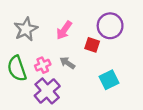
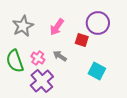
pink cross: (43, 65) -> (38, 58), turned -32
cyan square: (109, 80) -> (97, 71), turned -36

